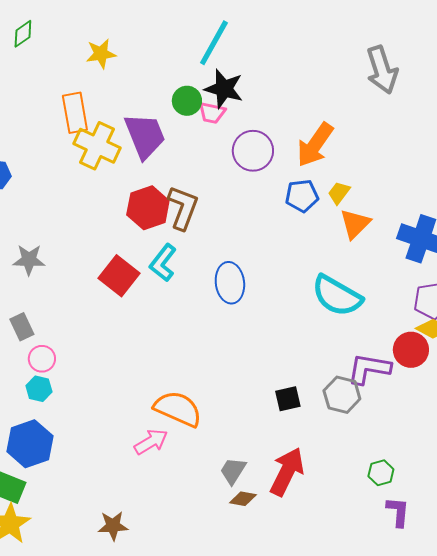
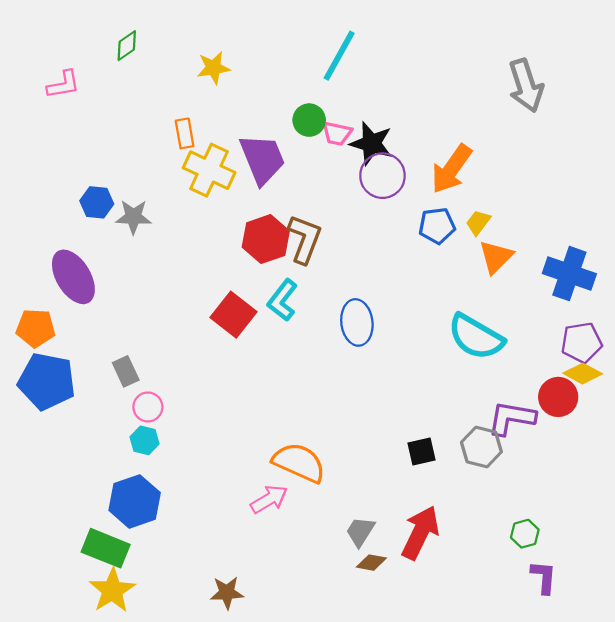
black star: (224, 89) -> (371, 143), moved
orange rectangle: (75, 113) -> (185, 133), size x0.7
gray star: (29, 260) -> (133, 217), moved

